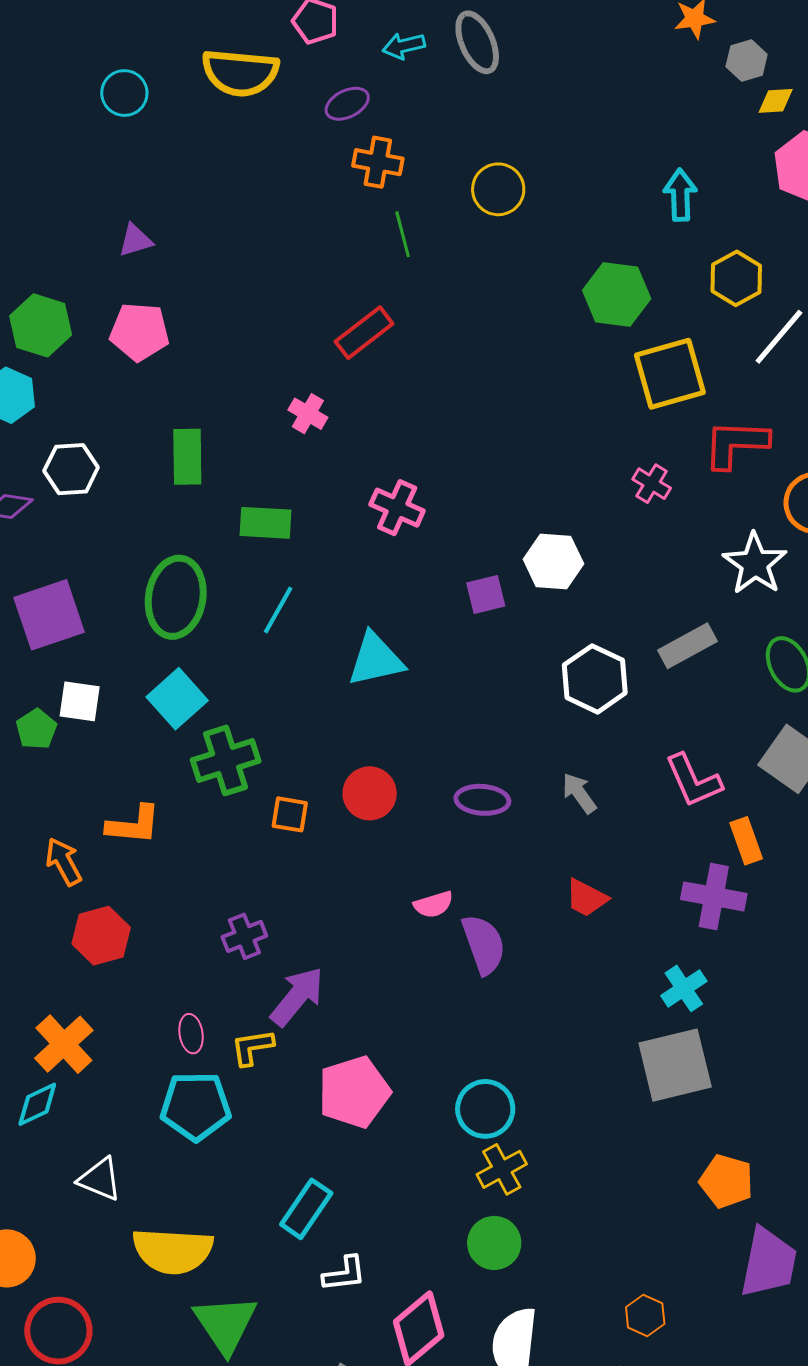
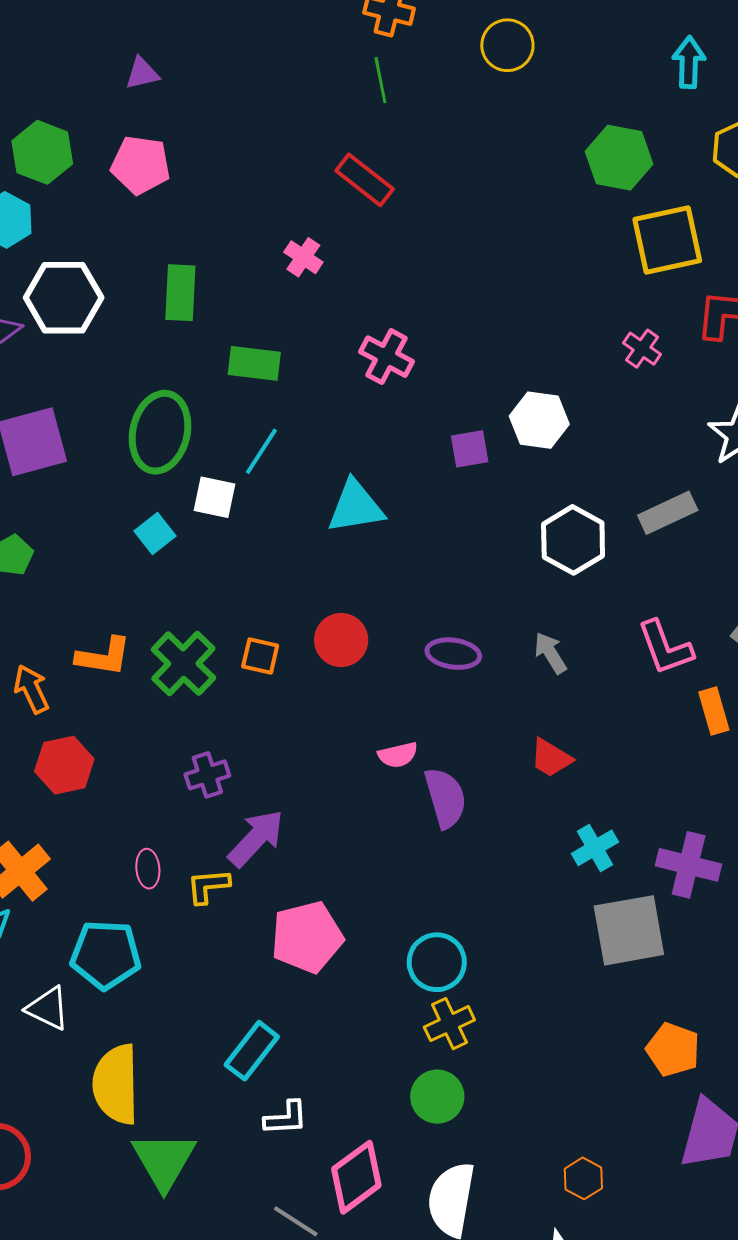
green line: (403, 234) -> (380, 80), moved
red rectangle: (364, 333) -> (365, 180), turned 72
white hexagon: (71, 469) -> (64, 298), size x1.4
cyan square: (177, 699) -> (155, 533), size x0.7
white square: (80, 701) -> (215, 497), moved
green cross: (226, 760) -> (183, 664), moved, turned -32
purple cross: (714, 896) -> (689, 865), moved
cyan cross: (684, 988) -> (595, 848), moved
cyan pentagon: (196, 1106) -> (106, 955), moved
yellow semicircle: (173, 1251) -> (116, 1084), turned 82

